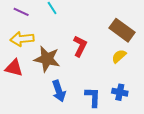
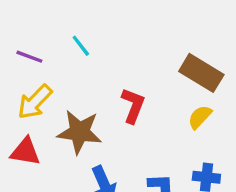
yellow arrow: (22, 39) -> (35, 102), turned -35

